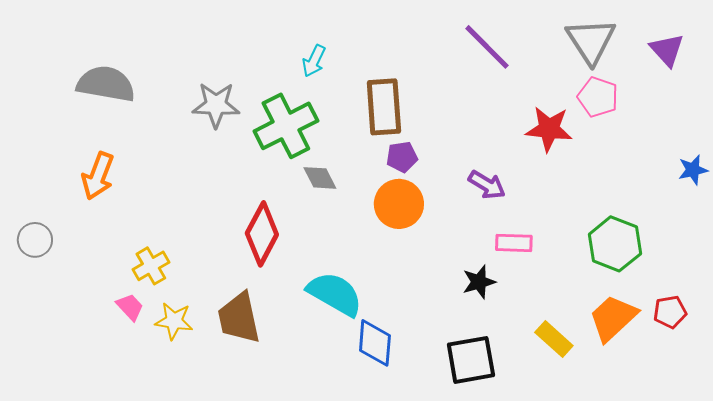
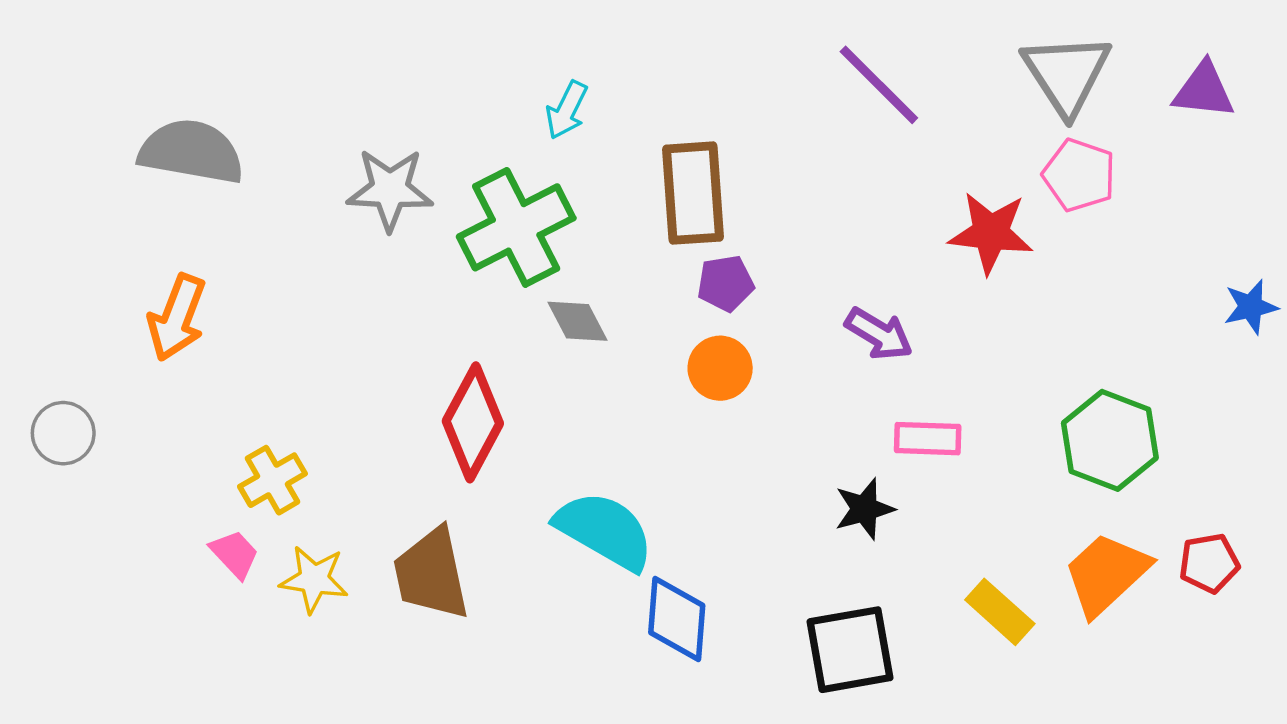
purple triangle: (667, 50) -> (1204, 90), turned -42
orange circle: (399, 204) -> (720, 368), size x0.7

